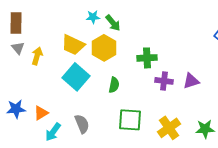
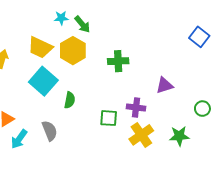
purple cross: (164, 81) -> (136, 107), moved
green semicircle: (114, 85) -> (70, 100), moved
green square: (130, 120) -> (109, 118), moved, size x0.7

